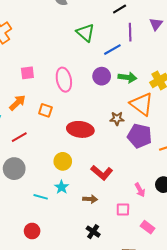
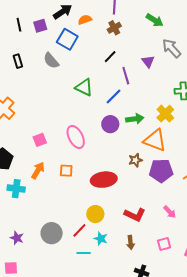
red line: (19, 137) -> (79, 230), moved
pink arrow: (140, 190) -> (170, 212), moved
brown arrow: (90, 199) -> (131, 243), turned 96

